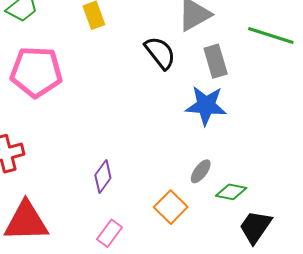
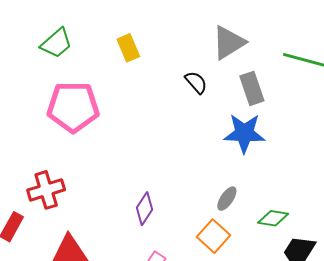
black semicircle: (160, 53) -> (196, 82), size x0.7
gray ellipse: (201, 171) -> (227, 199), moved

